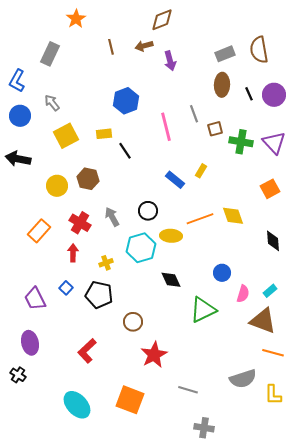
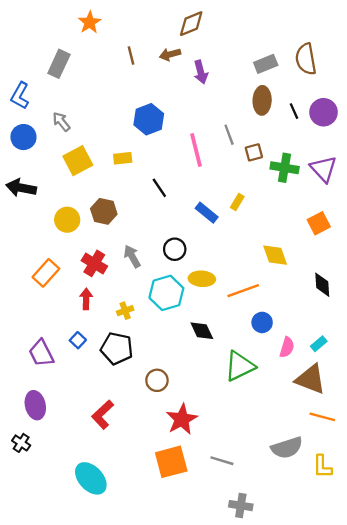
black line: (125, 151) -> (159, 188), moved
orange line: (200, 219) -> (243, 291), moved
orange square: (130, 400) -> (171, 462), moved, turned -36

